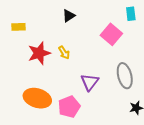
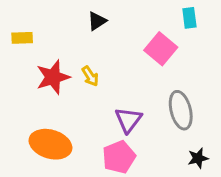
pink pentagon: (69, 107) -> (119, 157), moved

